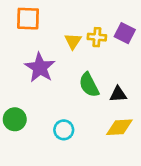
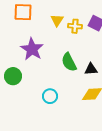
yellow triangle: (73, 41) -> (57, 20), moved
green circle: (15, 119) -> (13, 76), moved

